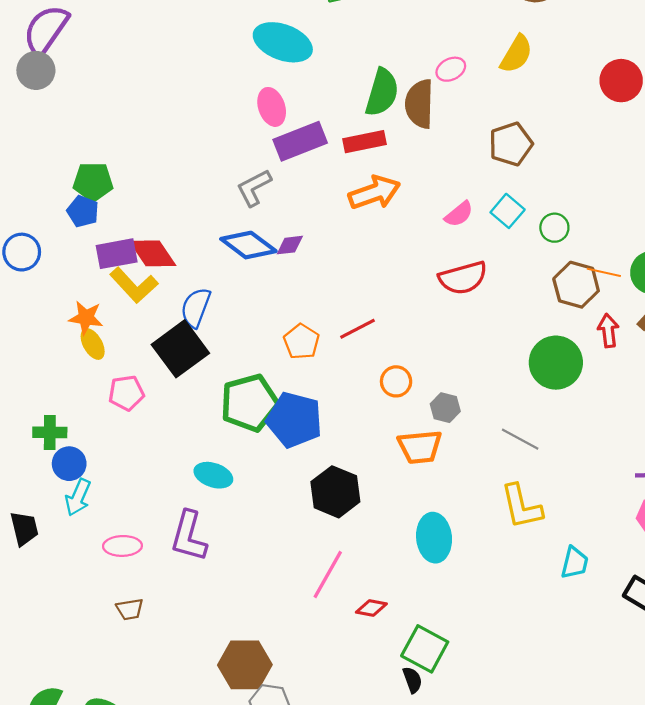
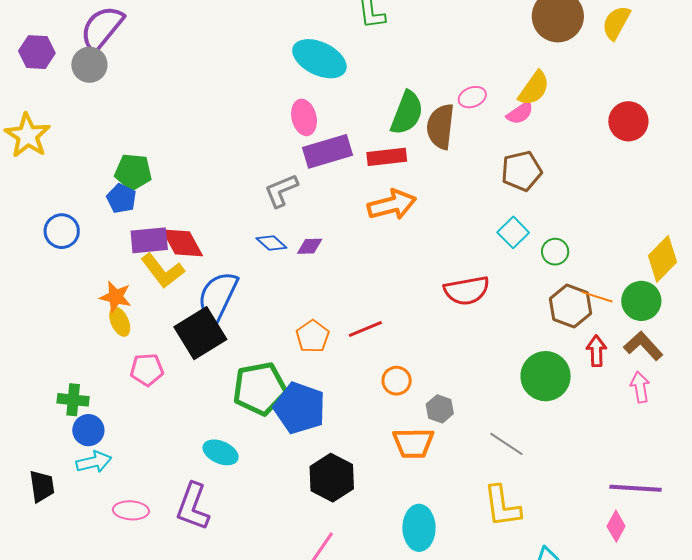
pink semicircle: (459, 214) -> (520, 113), moved
blue diamond: (248, 245) -> (271, 243), size x0.6
blue semicircle: (196, 308) -> (218, 296), size x1.4
cyan arrow: (78, 497) -> (94, 462), turned -132

